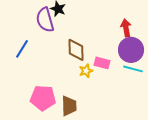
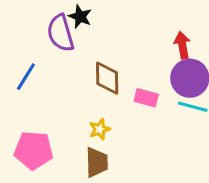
yellow star: (86, 71) -> (100, 129), moved
pink pentagon: (43, 98) -> (33, 150), moved

